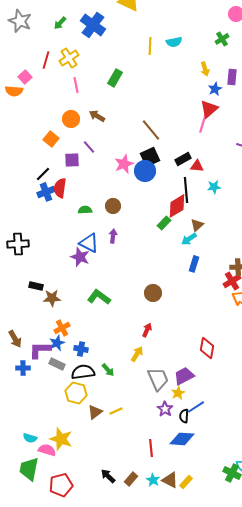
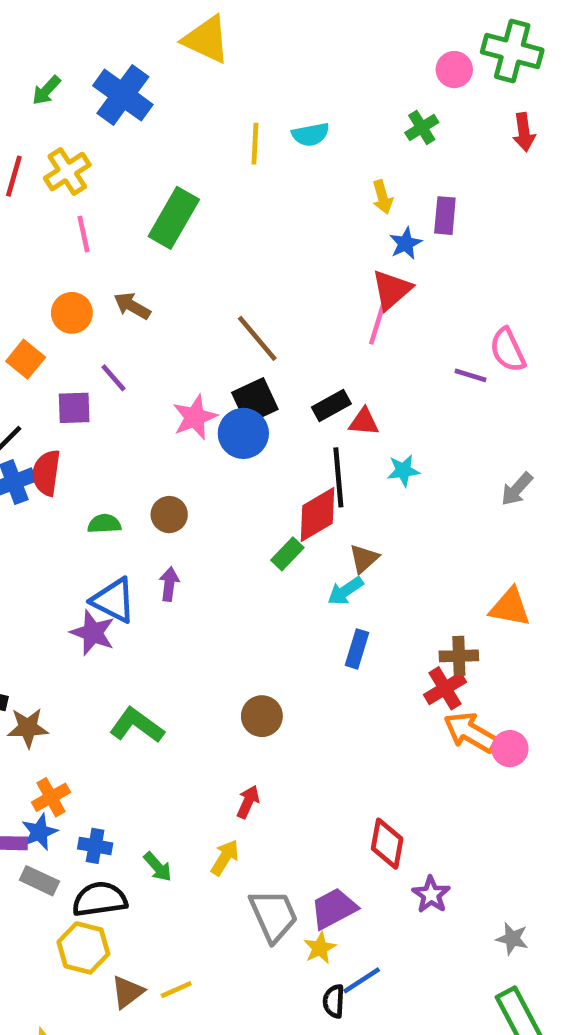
green rectangle: (115, 78) -> (174, 218), size x1.4
green arrow: (108, 370) -> (158, 867), moved
purple star: (165, 409) -> (431, 895), moved

